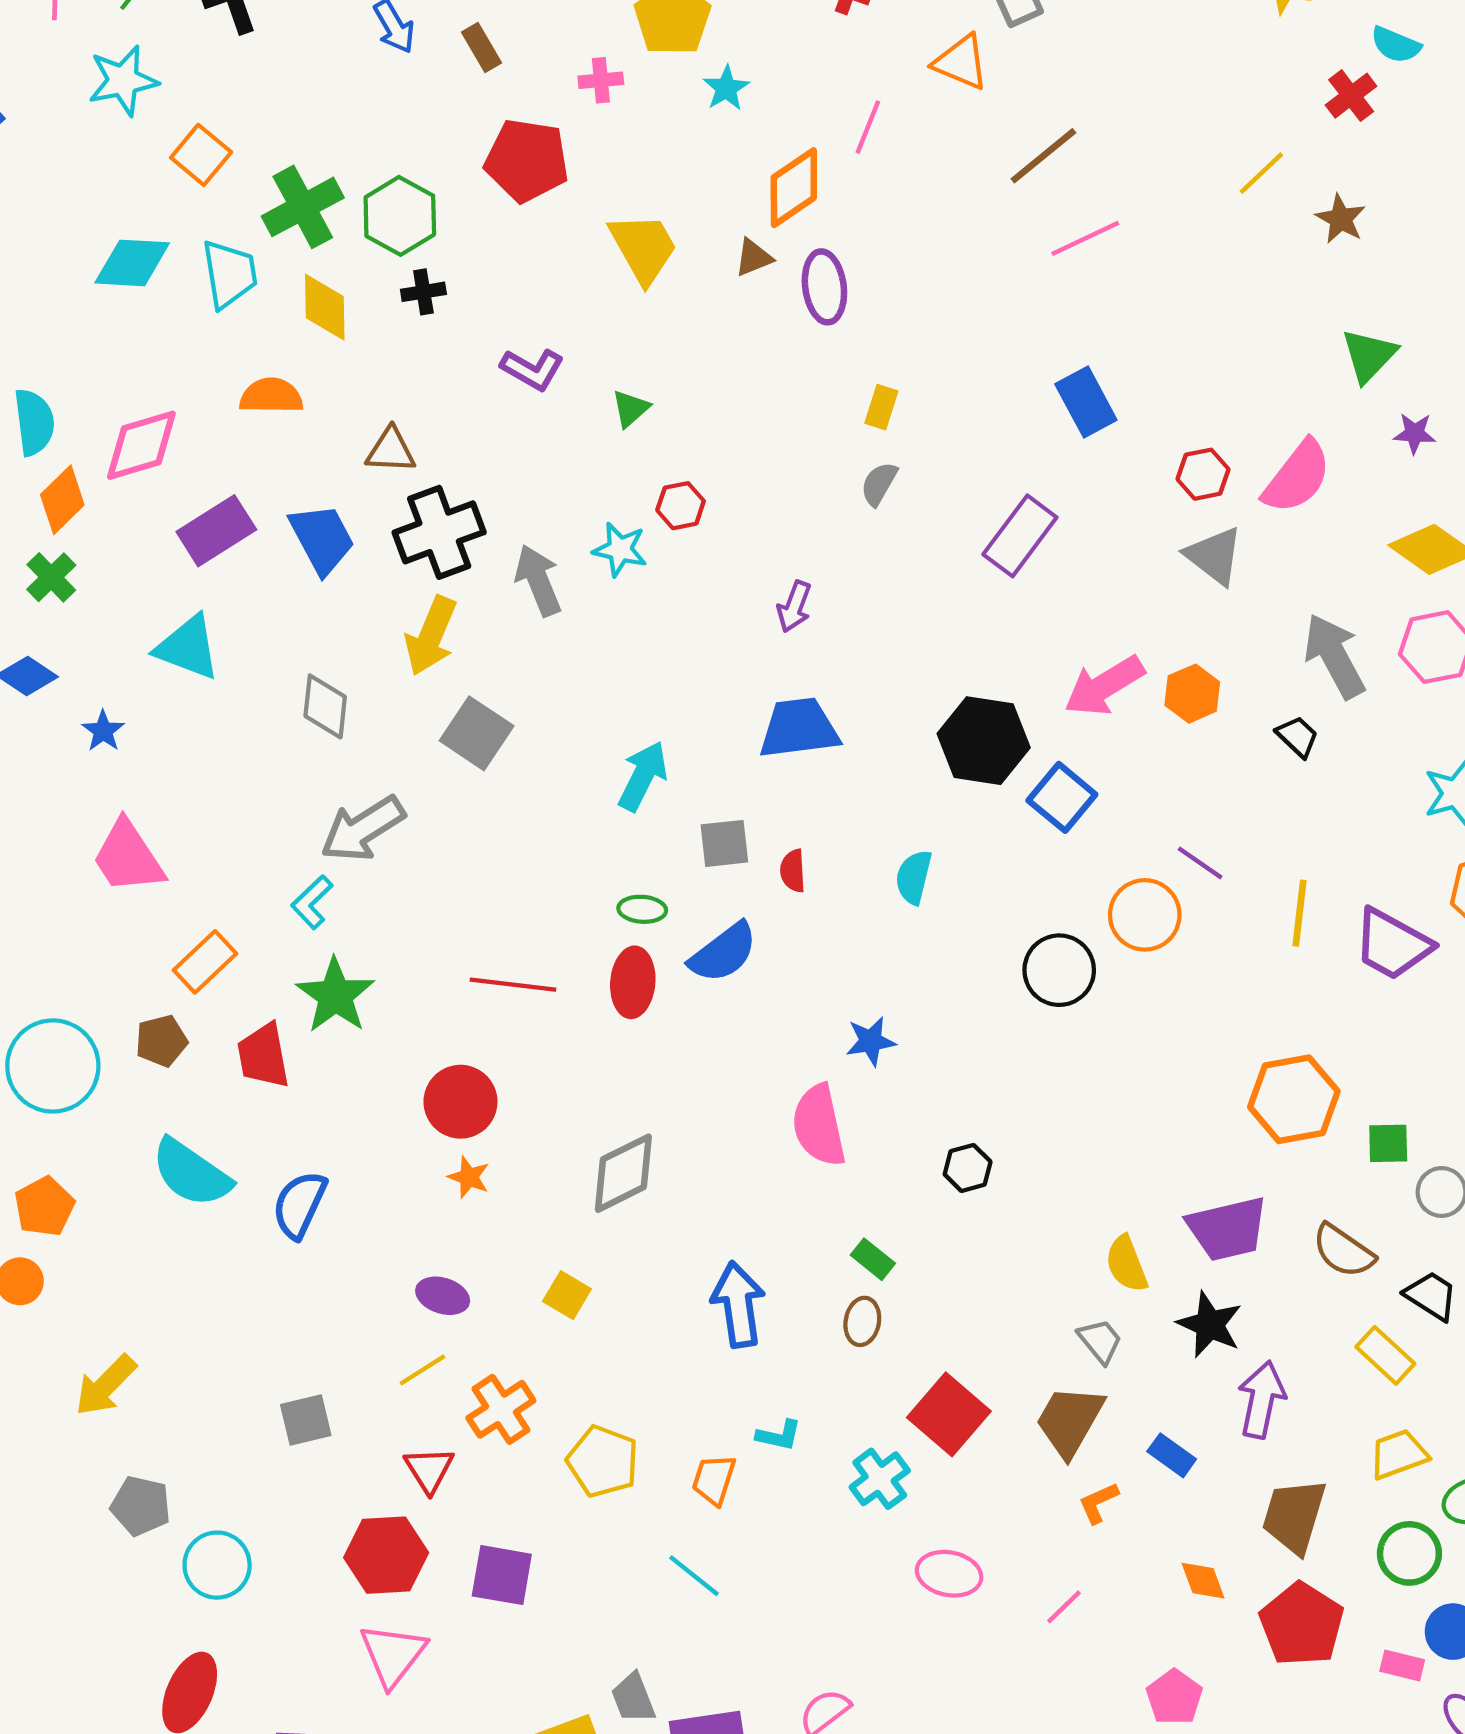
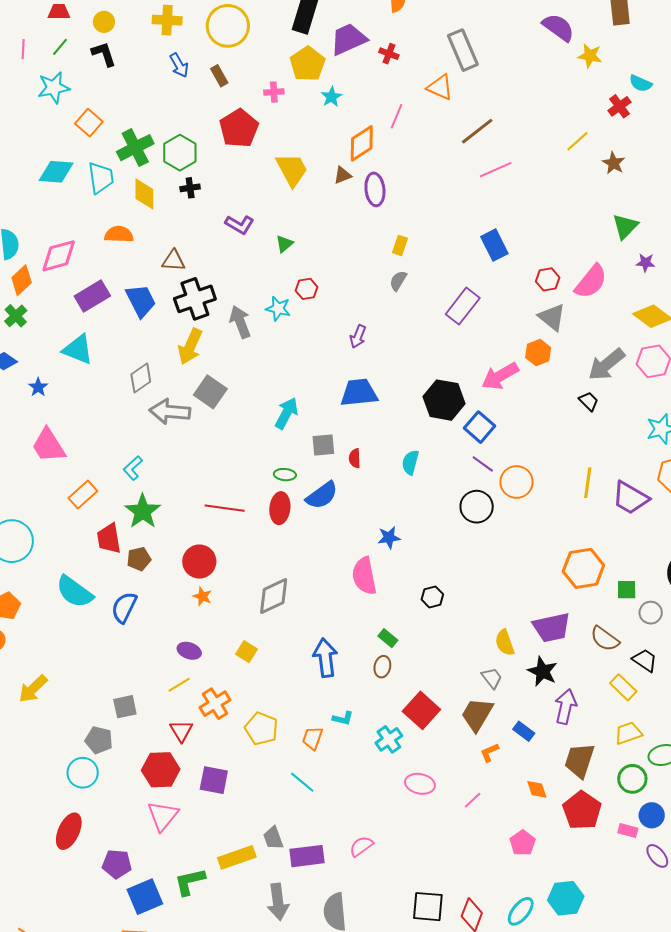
red pentagon: (527, 160) -> (239, 128), turned 30
gray arrow: (1334, 656) -> (606, 365), turned -102
orange hexagon: (1192, 694) -> (538, 353), moved
gray diamond: (325, 706) -> (141, 378), turned 48
gray arrow: (363, 829) -> (170, 412), moved, turned 36
purple line: (1200, 863) -> (483, 464), moved
brown pentagon: (161, 1041) -> (139, 559), moved
gray pentagon: (141, 1506) -> (99, 740), moved

